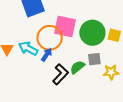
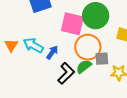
green circle: (92, 33) -> (96, 16), moved
orange circle: (50, 38) -> (88, 47), moved

